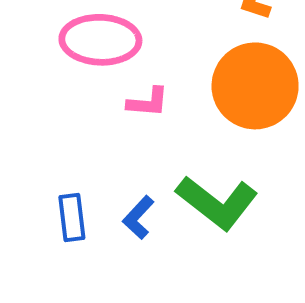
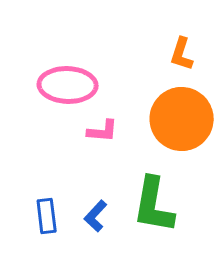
green L-shape: (217, 203) -> (154, 205), turned 62

